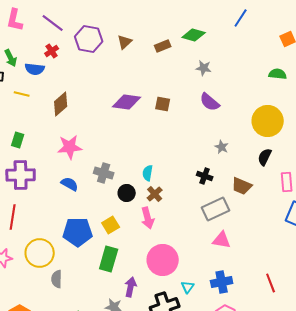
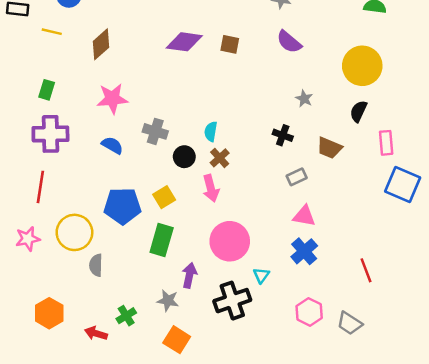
gray rectangle: (216, 209) -> (297, 177), size x0.6
blue cross: (222, 282) -> (304, 251), moved, turned -30

